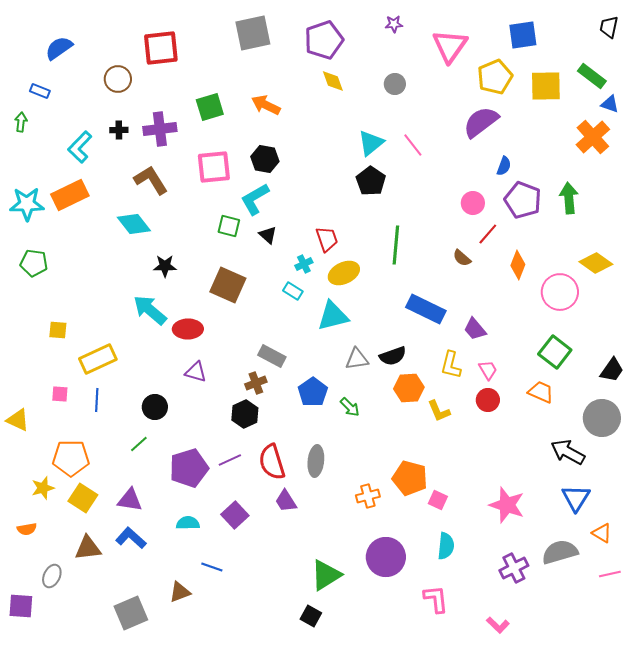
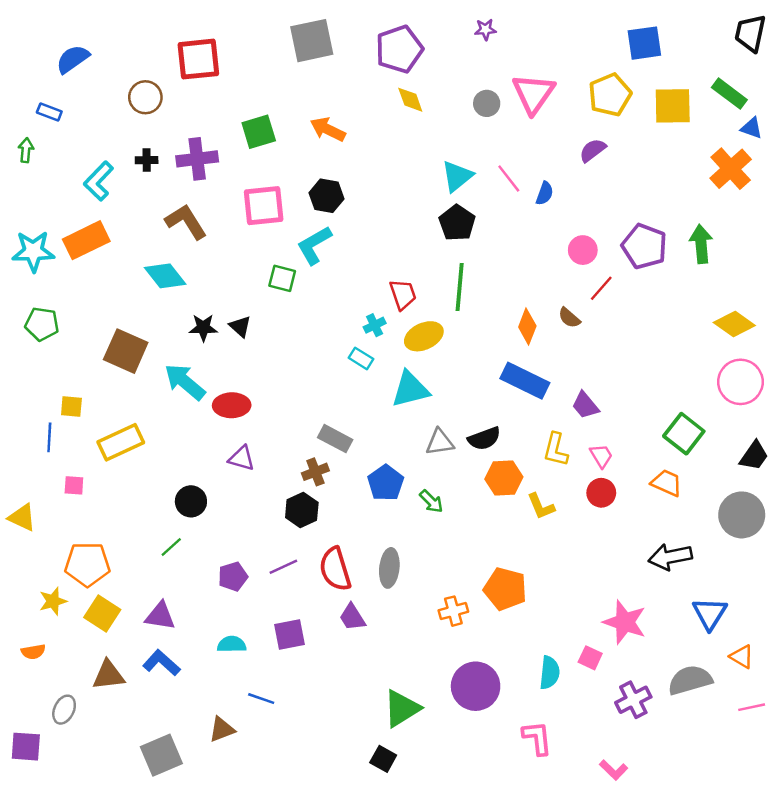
black trapezoid: (609, 27) -> (750, 33), size x1.4
pink triangle: (450, 46) -> (533, 94), moved
purple semicircle: (481, 122) -> (593, 150), size x0.6
blue semicircle: (504, 166) -> (545, 193), moved
black triangle: (268, 235) -> (240, 326), moved
green line: (396, 245) -> (460, 287), moved
orange diamond: (518, 265) -> (527, 326), moved
brown square: (228, 285) -> (126, 351), moved
pink circle: (560, 292) -> (740, 382), moved
blue line: (97, 400) -> (49, 437), moved
black arrow: (568, 452) -> (670, 557), moved, turned -40
purple pentagon: (189, 468) -> (233, 577), size x0.6
pink square: (438, 500) -> (590, 658), moved
purple square: (235, 515) -> (290, 634), turned 32

